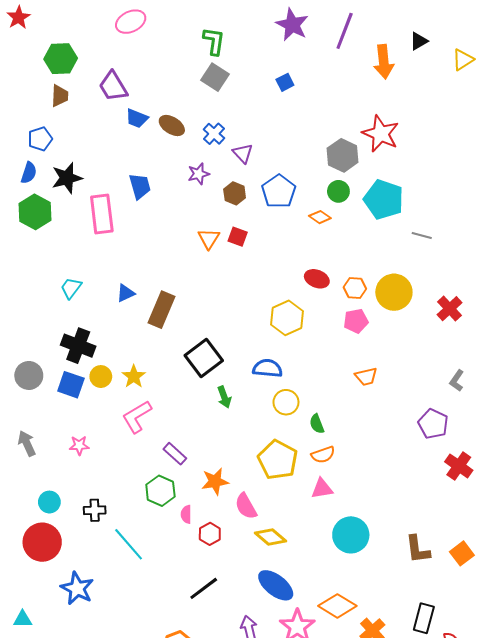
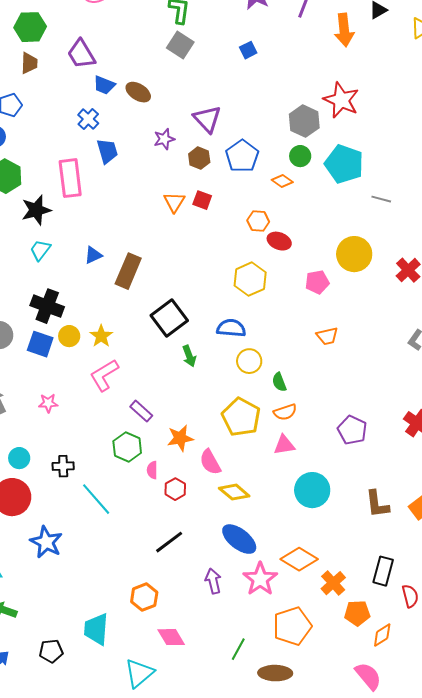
blue cross: (214, 134) -> (88, 119), moved
purple triangle: (243, 153) -> (207, 119), size x1.4
black star: (67, 178) -> (36, 210), moved
orange hexagon: (355, 288) -> (258, 221), moved
purple pentagon: (433, 424) -> (352, 430), moved

